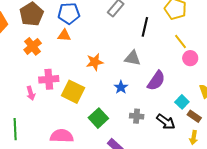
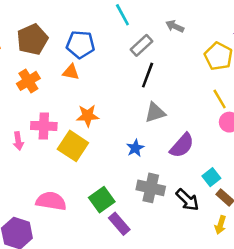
black line: (145, 27) -> (148, 75), moved
gray triangle: (133, 58) -> (155, 112), turned -36
orange star: (95, 62) -> (88, 116), moved
gray cross: (137, 116) -> (151, 188), size x1.5
green square: (98, 118) -> (102, 200), moved

